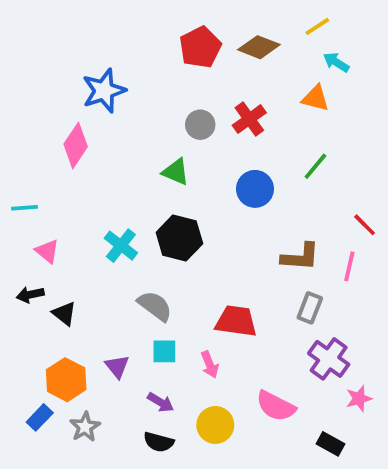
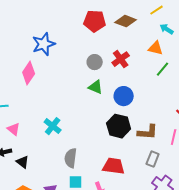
red pentagon: (200, 47) -> (95, 21), turned 30
green line: (315, 166) -> (163, 69), moved
green triangle: (176, 172) -> (96, 87), moved
black hexagon: (179, 238) -> (119, 126), moved
gray semicircle: (155, 306) -> (71, 158), turned -120

